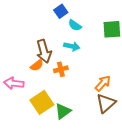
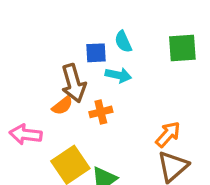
blue square: (61, 11) -> (96, 53), moved, turned 32
cyan semicircle: (75, 25) -> (123, 42), turned 32

